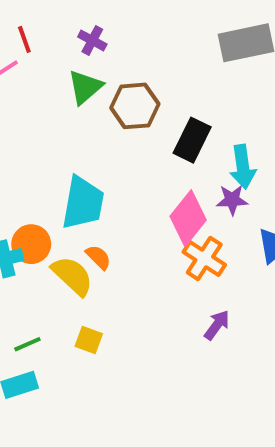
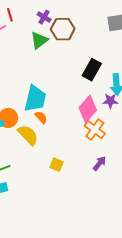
brown hexagon: (135, 106) -> (63, 29), moved
orange semicircle: (98, 257) -> (41, 117), moved
yellow square: (89, 340) -> (57, 165), moved

